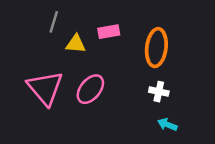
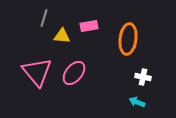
white cross: (159, 92) -> (143, 77), moved

